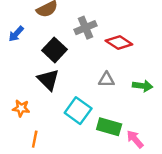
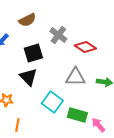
gray cross: (85, 28) -> (58, 35), turned -30
black square: (55, 50) -> (33, 53), turned 30
gray triangle: (107, 80) -> (75, 77), size x1.5

